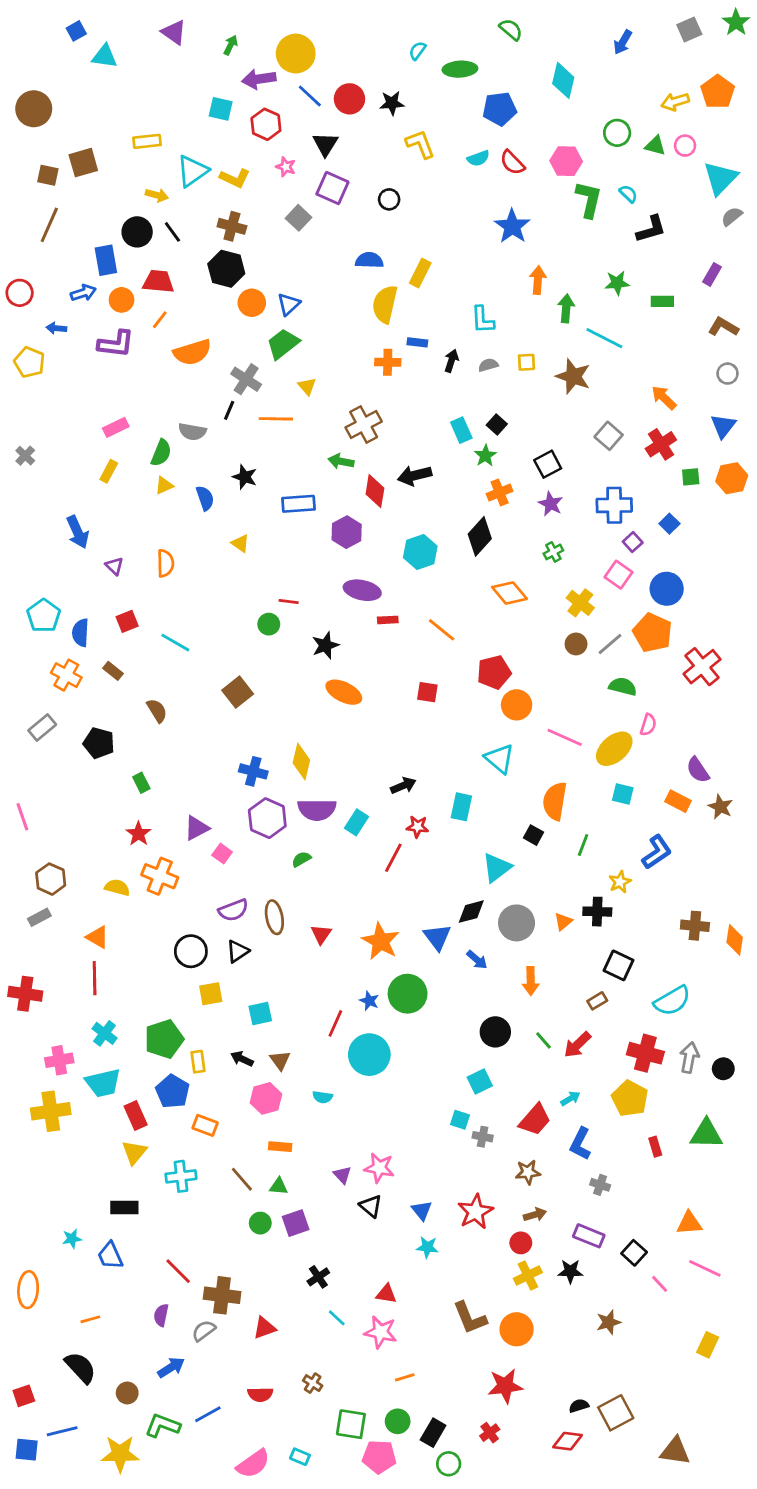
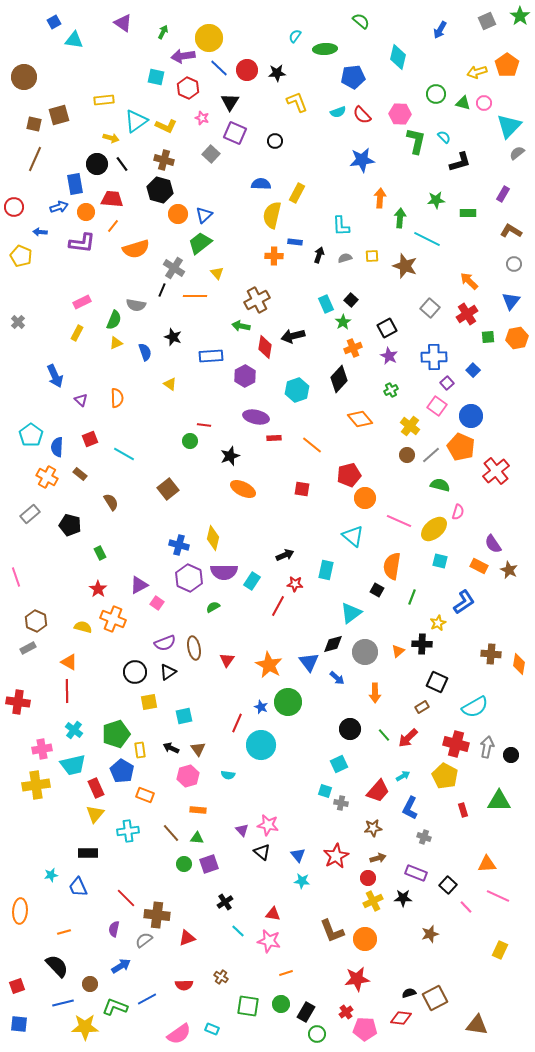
blue star: (512, 226) -> (362, 160), turned 30
blue line: (62, 1431) -> (63, 1003), moved
pink pentagon: (379, 1457) -> (365, 1029), moved

